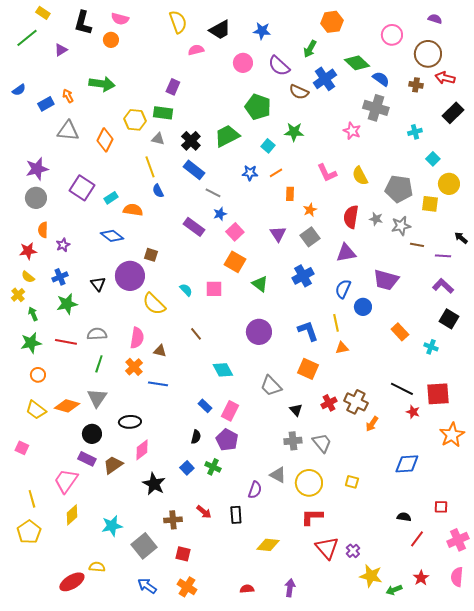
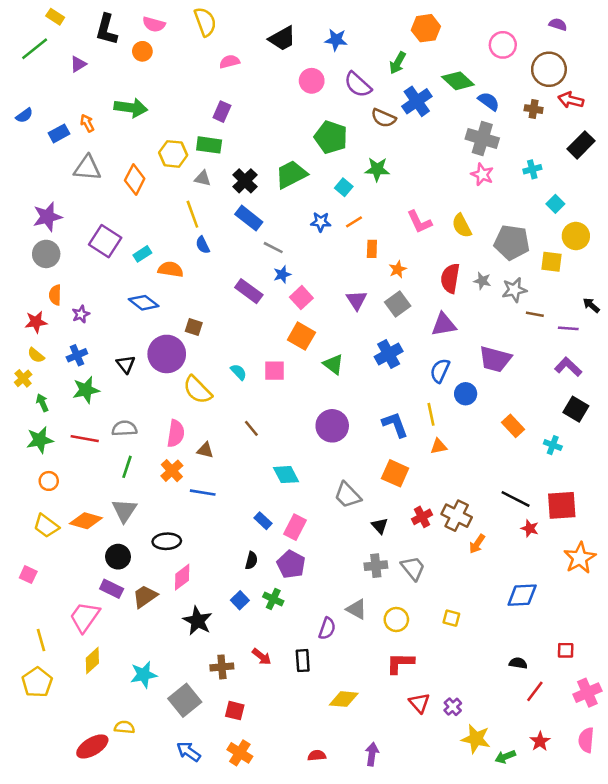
yellow semicircle: (178, 22) -> (205, 22), moved
pink semicircle: (196, 50) -> (230, 62), moved
pink star: (352, 131) -> (482, 174), moved
yellow circle: (309, 483) -> (396, 619), size x0.7
red triangle: (327, 548) -> (419, 703), size x0.7

